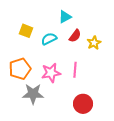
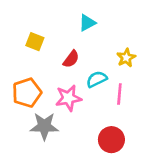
red semicircle: (75, 36) -> (71, 59), moved
cyan semicircle: (49, 39) -> (97, 79), moved
pink line: (75, 70) -> (119, 94), moved

